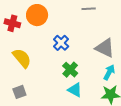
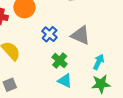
gray triangle: (105, 48) -> (81, 35), moved

